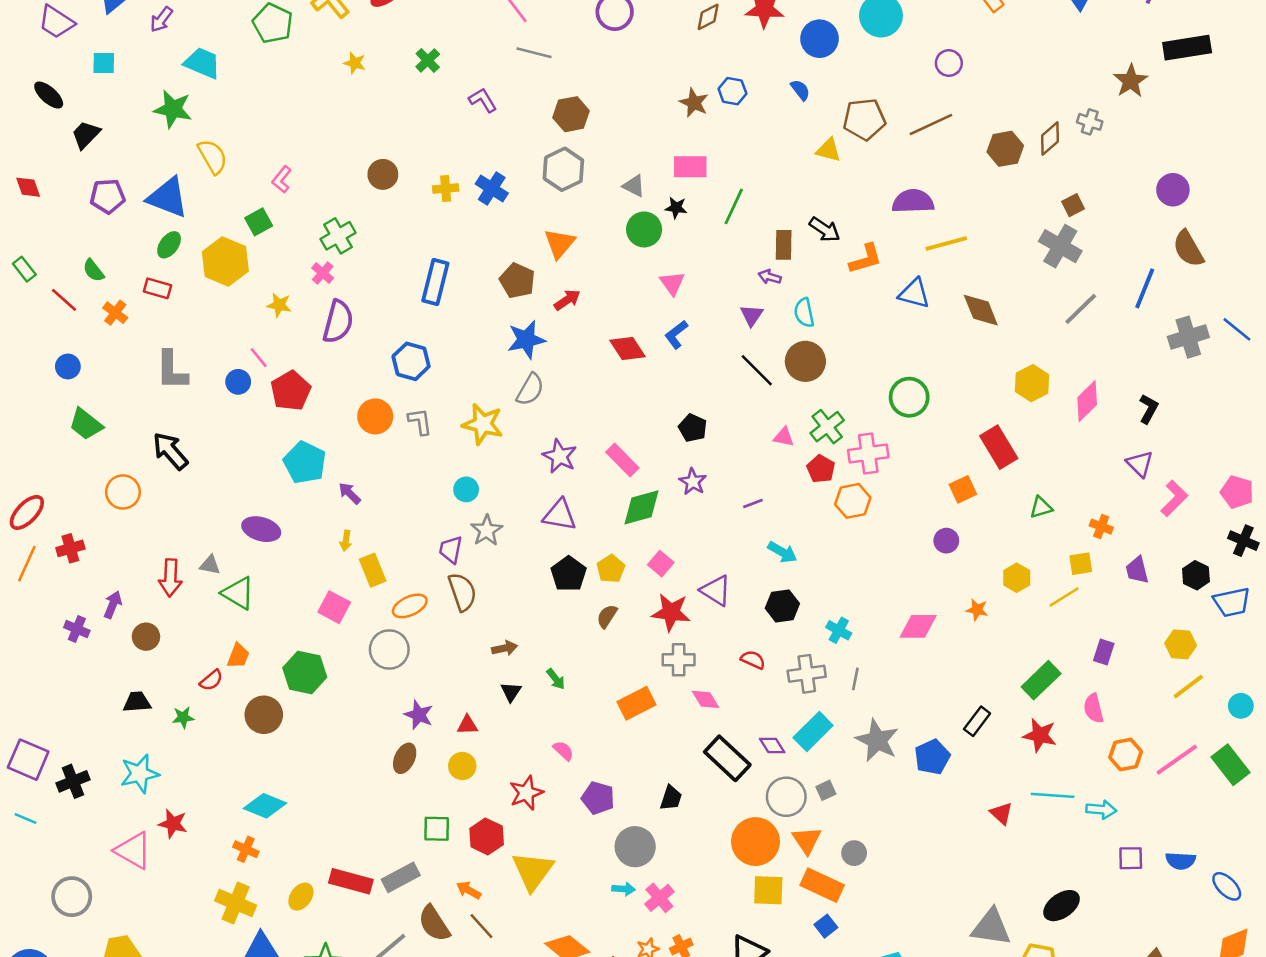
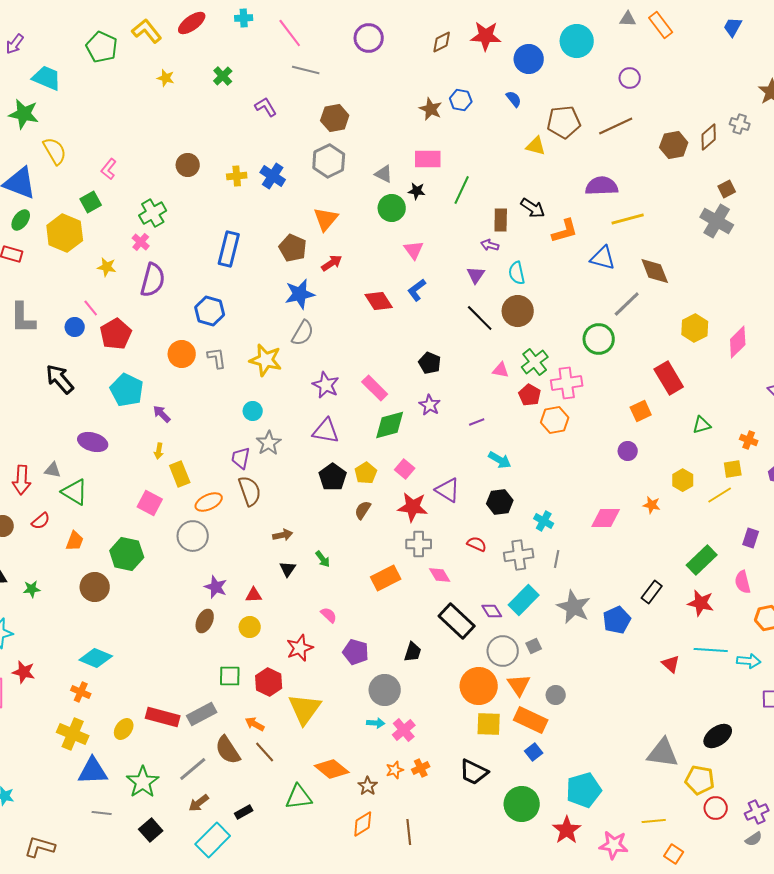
gray line: (1081, 309) -> (627, 304), moved
black arrow: (170, 451) -> (60, 379), moved
red semicircle: (211, 680) -> (41, 521), moved

